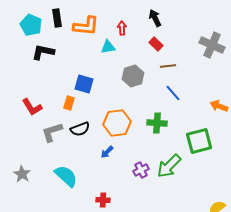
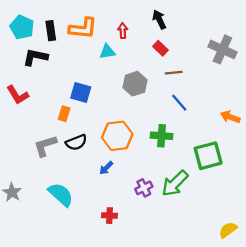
black rectangle: (57, 18) -> (51, 31), moved
red L-shape: (32, 107) -> (18, 95), moved
red cross: (103, 200) -> (109, 216), moved

